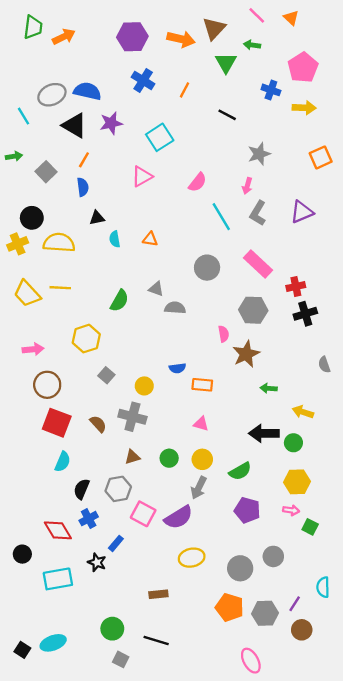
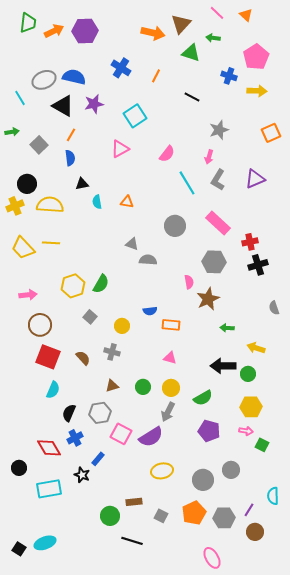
purple hexagon: (132, 37) -> (85, 31), moved
green triangle: (226, 63) -> (191, 53), turned -42
green semicircle: (119, 301) -> (101, 284), moved
gray cross: (132, 417) -> (112, 352), size x0.7
orange pentagon: (230, 607) -> (194, 513), turned 30
green circle: (112, 629) -> (110, 516), moved
gray square: (121, 659) -> (161, 516), moved

